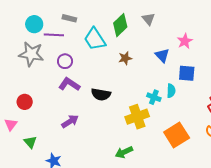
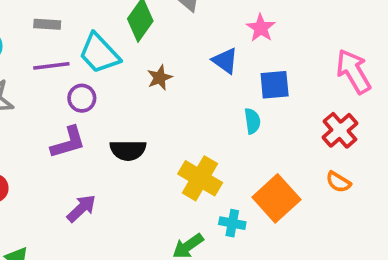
purple line: (54, 35) -> (51, 66), moved
purple circle: (65, 61) -> (82, 98), moved
purple L-shape: (69, 84) -> (68, 142), turned 140
cyan cross: (154, 97) -> (232, 223), moved
yellow cross: (137, 117) -> (200, 178), turned -30

